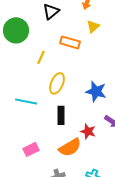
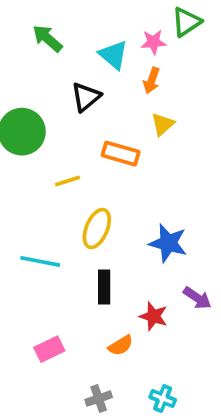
yellow line: (41, 57) -> (68, 181), turned 48
orange semicircle: (70, 147) -> (121, 345), size x0.6

